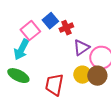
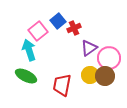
cyan arrow: (21, 50) -> (29, 50), turned 135

